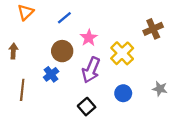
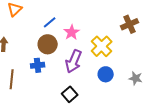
blue line: (64, 18) -> (50, 22), moved
blue cross: (51, 74) -> (38, 65), turned 32
blue circle: (123, 93) -> (106, 74), moved

